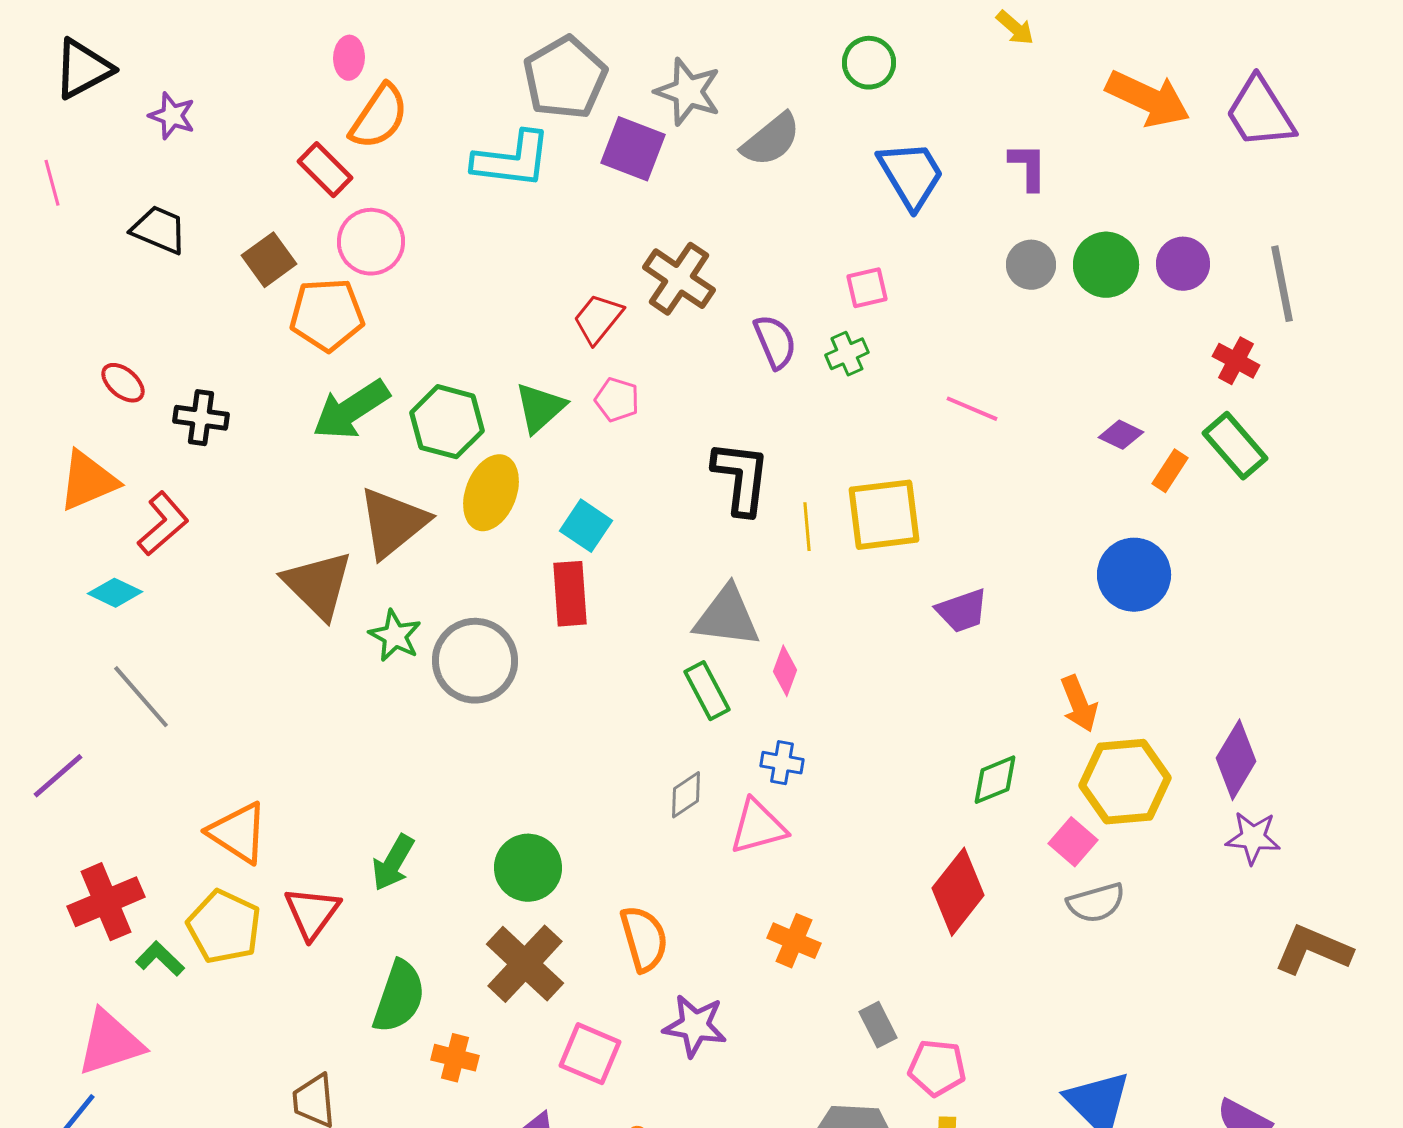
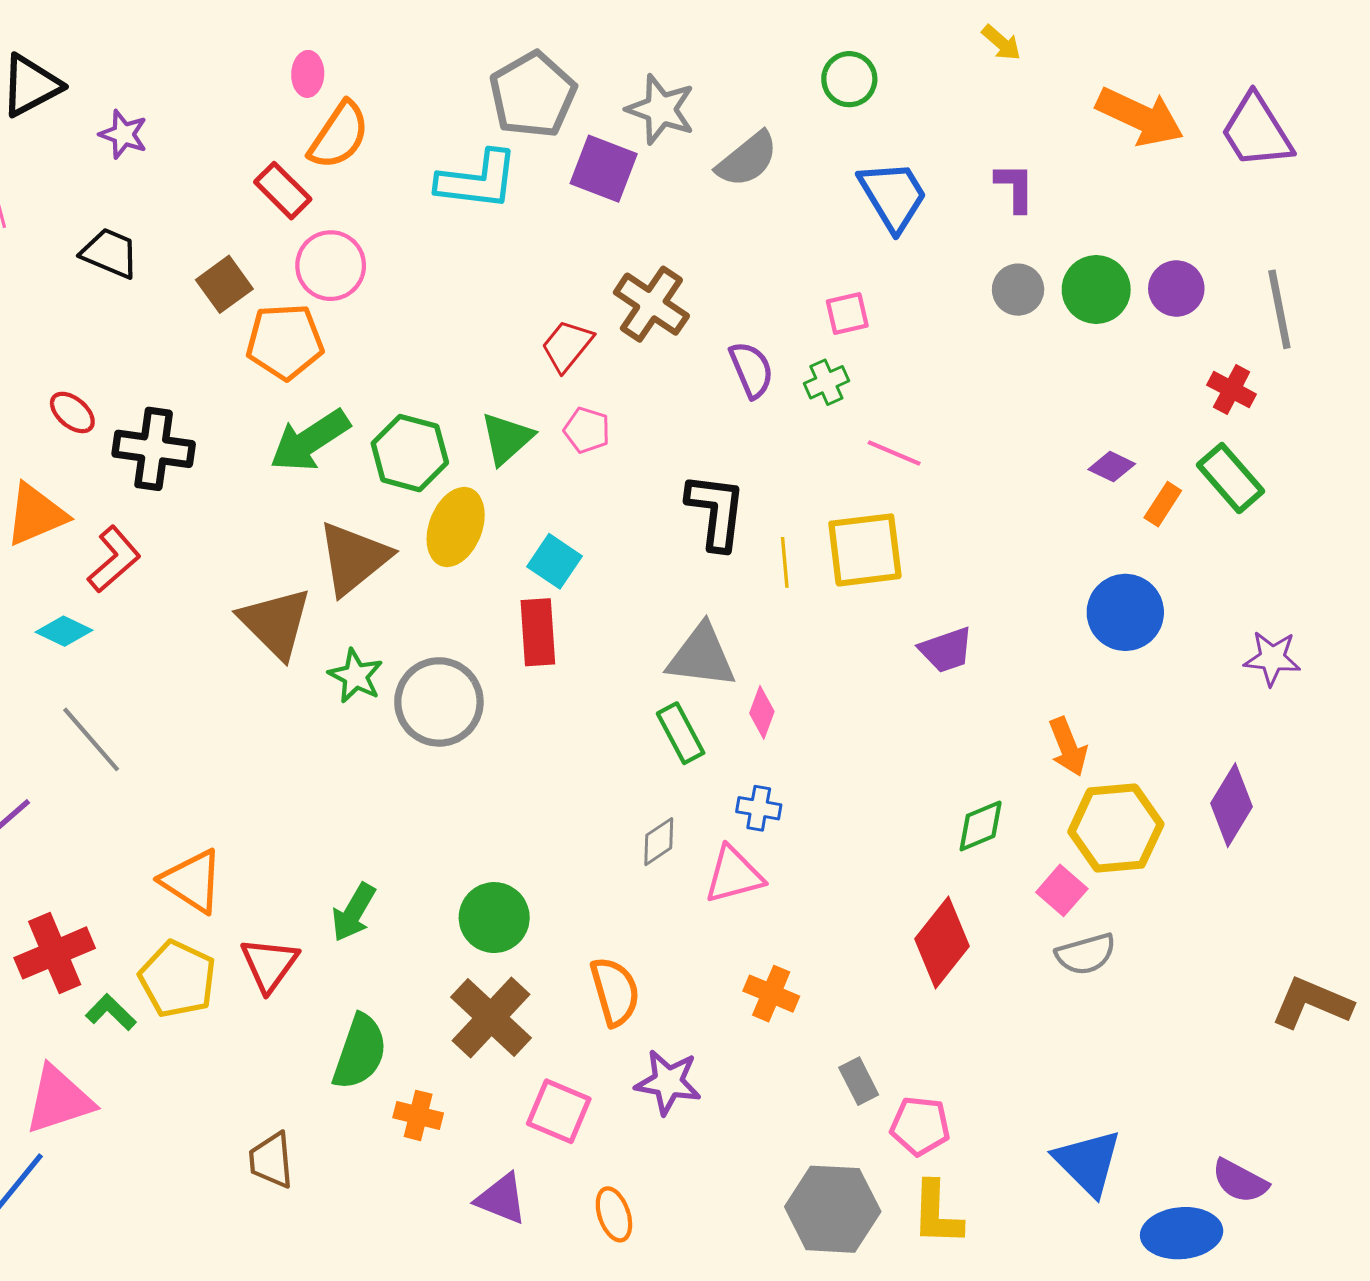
pink line: (972, 409) -> (894, 453), moved
black cross: (201, 418) -> (154, 449), size x1.4
purple star: (1253, 838) -> (1272, 658), moved

